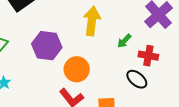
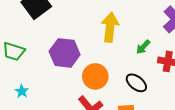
black ellipse: (137, 79) -> (136, 83), moved

